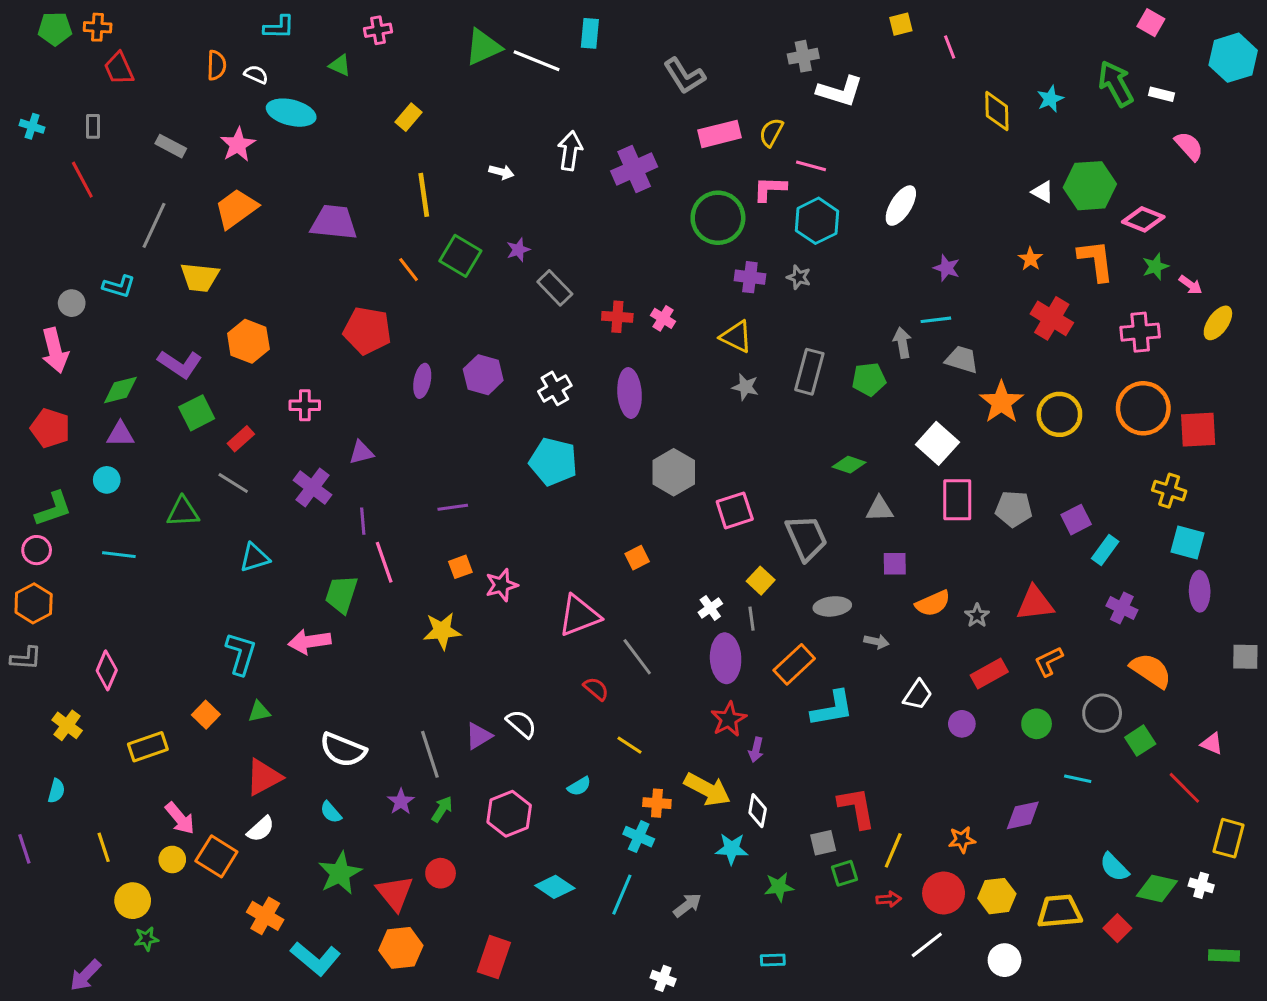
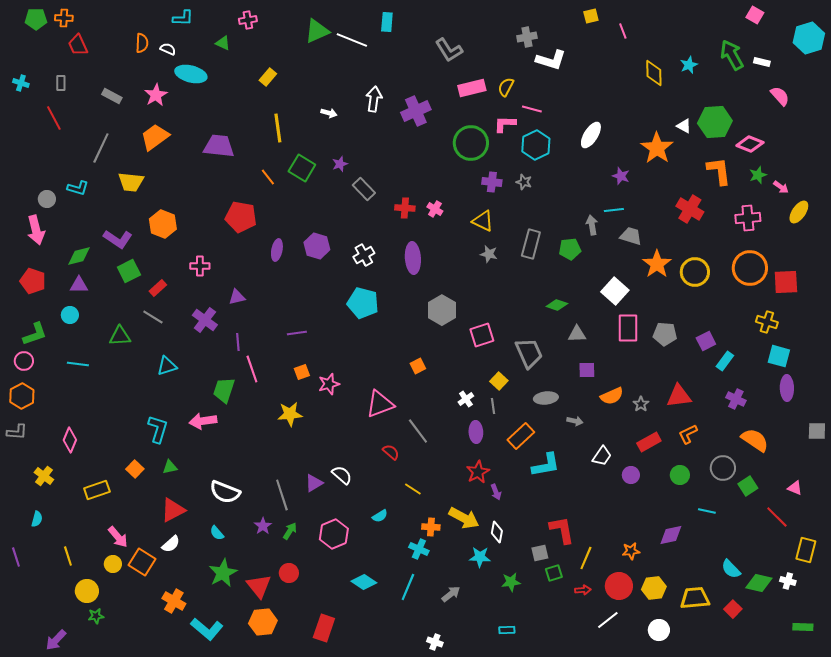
orange star: (1030, 259) -> (657, 148), moved, size x2.0
purple ellipse: (726, 658) -> (476, 432), size x0.7
purple arrow: (756, 750) -> (496, 492), turned -35

